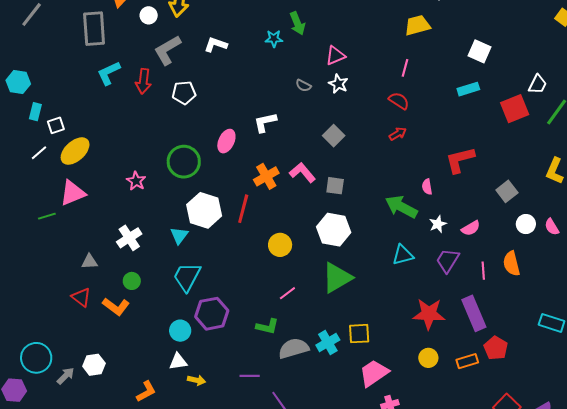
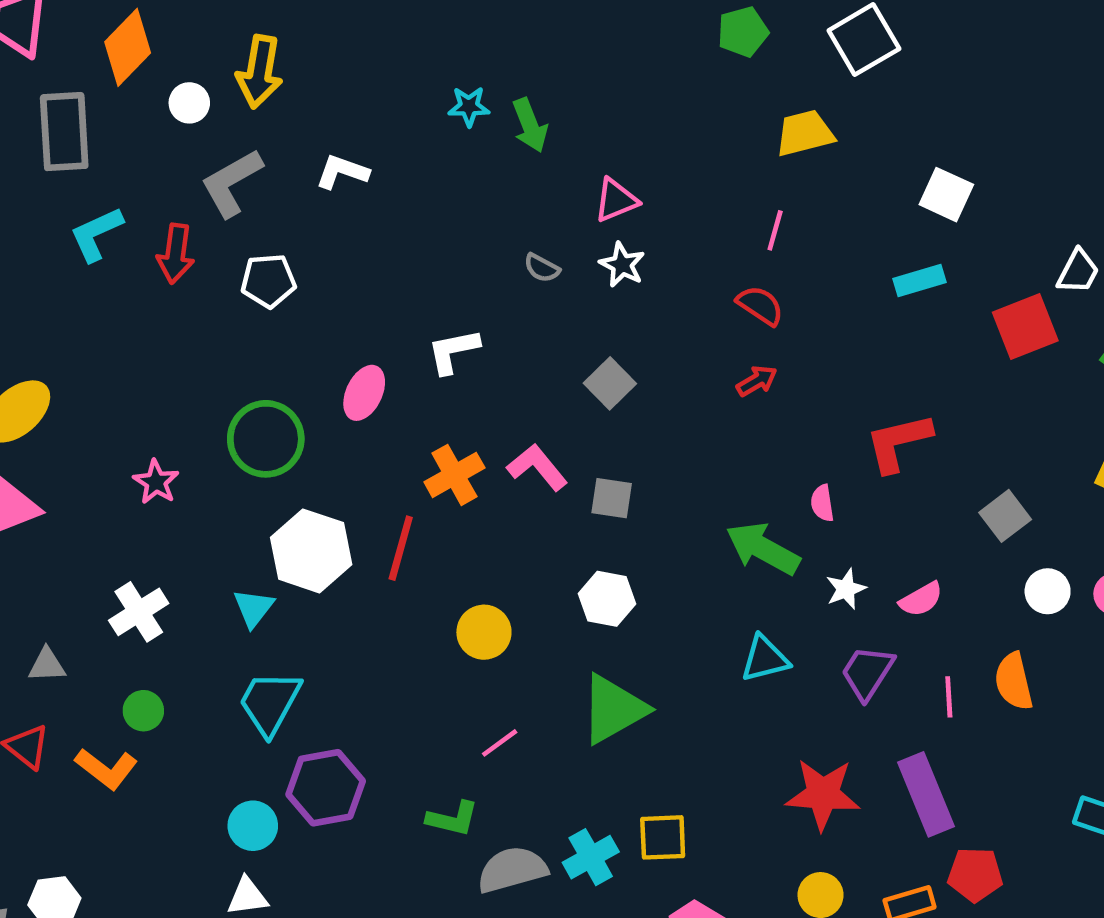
cyan star: (274, 39) -> (469, 106), moved
white hexagon: (334, 230) -> (607, 599), size x0.7
red pentagon: (496, 348) -> (975, 875), turned -30

